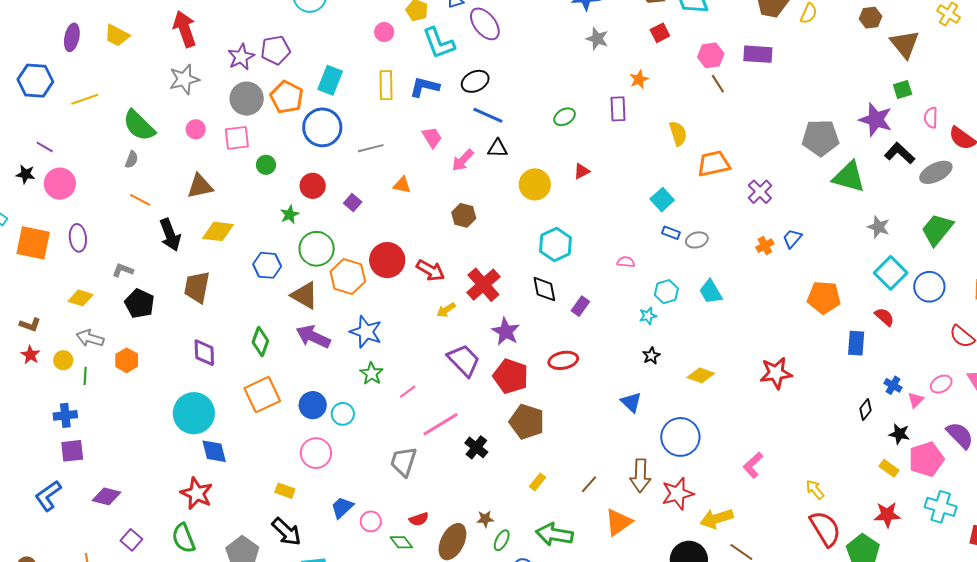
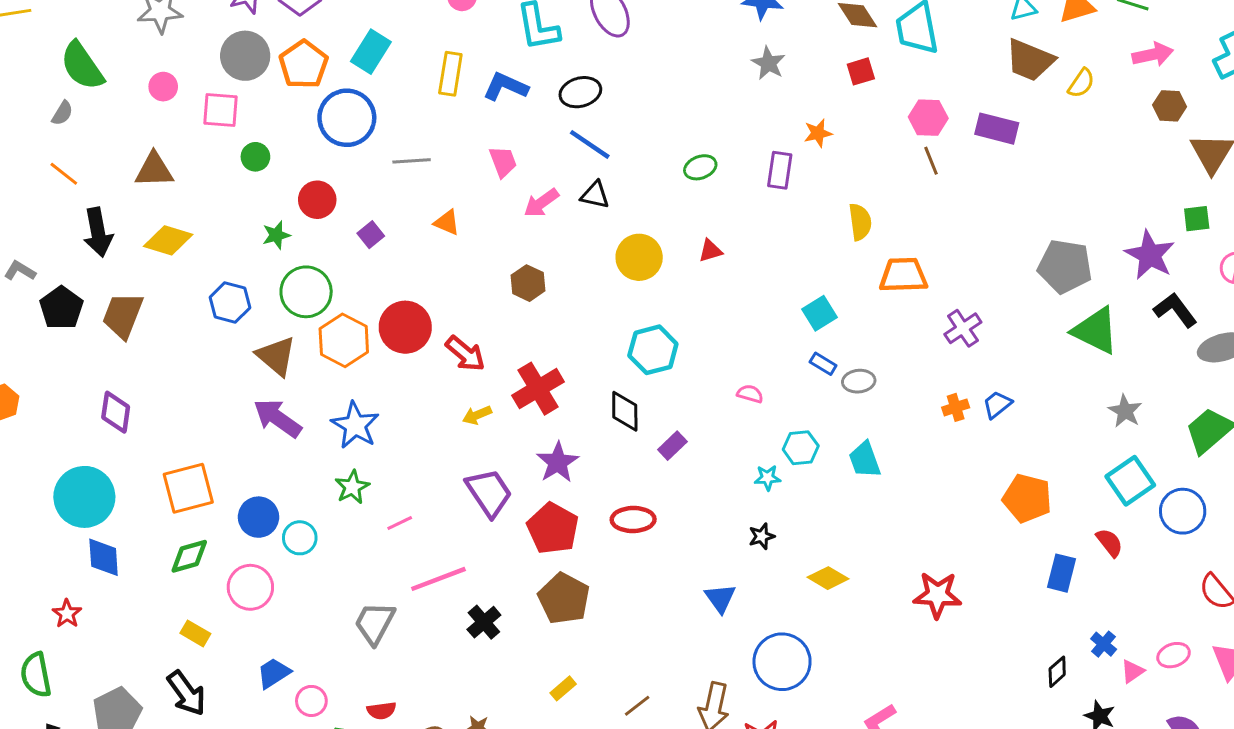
black pentagon: (139, 304) -> (61, 308), moved
green diamond: (260, 341) -> (189, 556), moved, turned 44
red star: (197, 493) -> (67, 614), size x0.6

